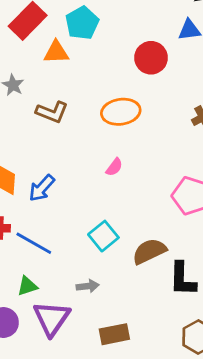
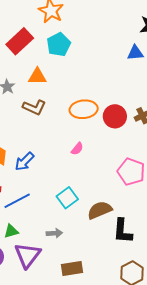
orange triangle: (56, 52) -> (37, 76), moved
red circle: (151, 58) -> (115, 116), moved
blue line: (34, 243) -> (17, 201), turned -60

